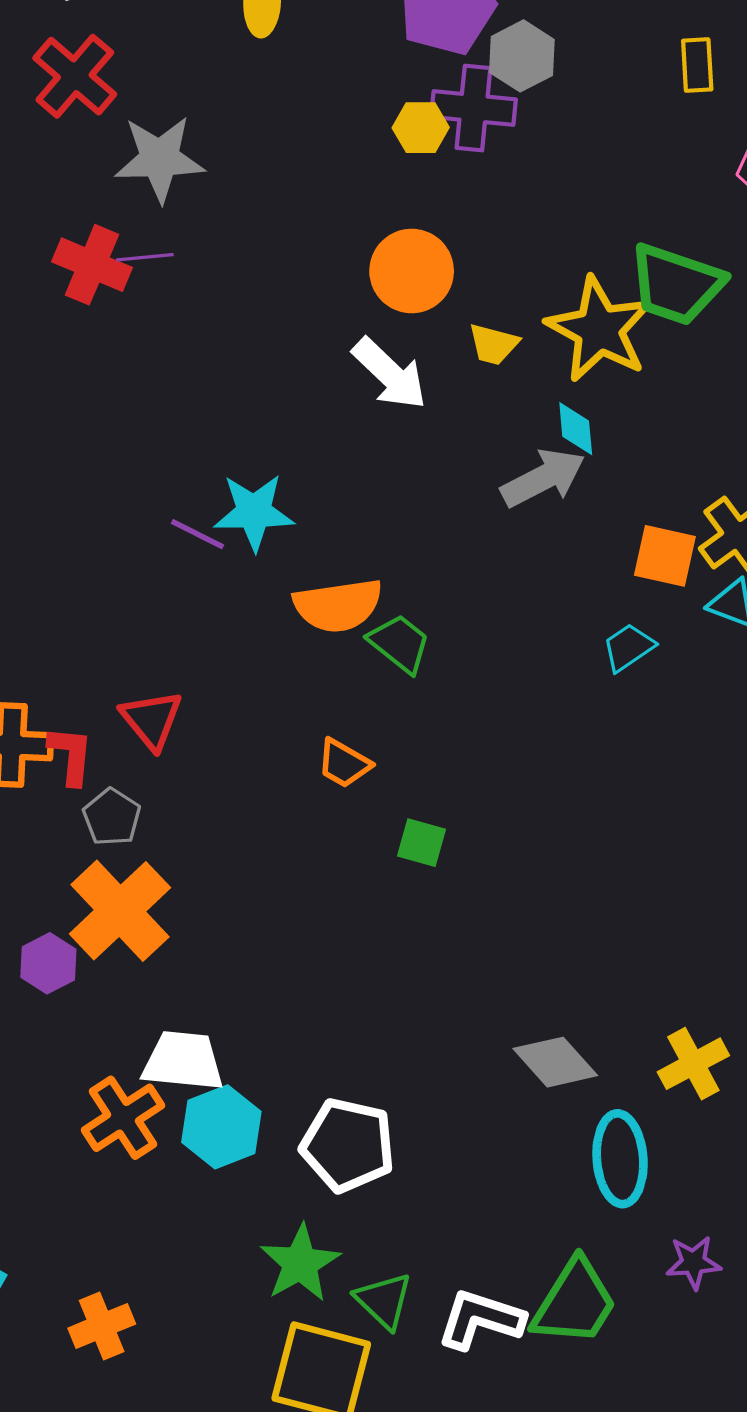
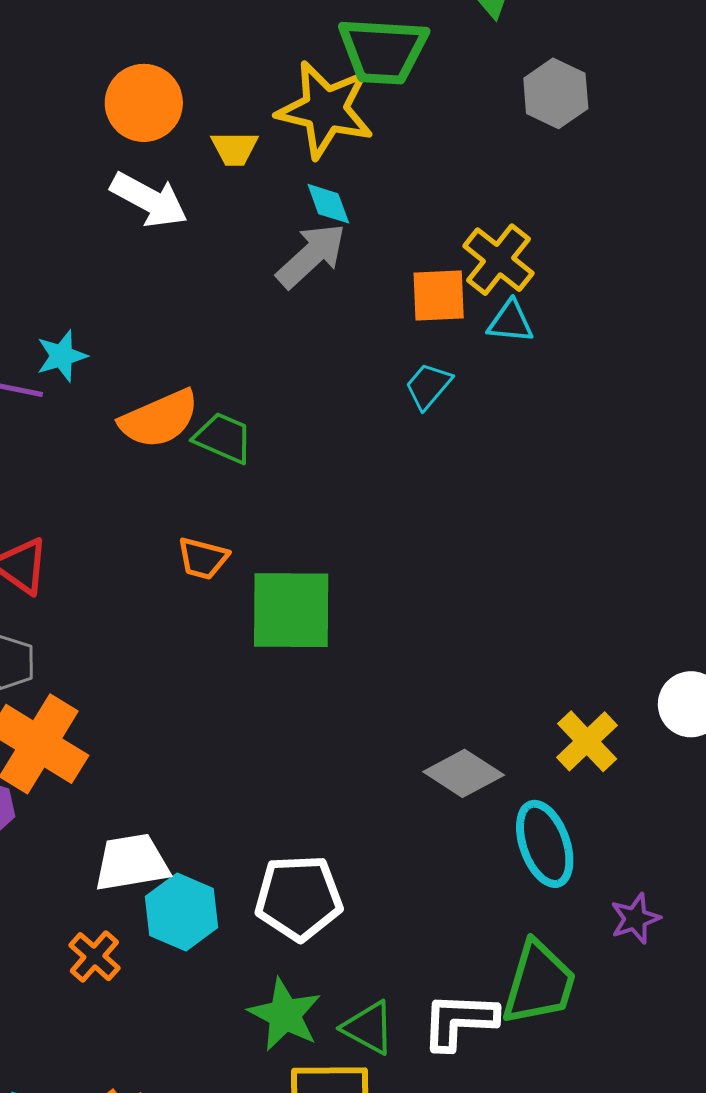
cyan star: (254, 512) -> (62, 356), size x0.7
green square: (421, 843) -> (291, 610), size x2.0
orange cross: (123, 1118) -> (94, 957), moved, size x0.7

